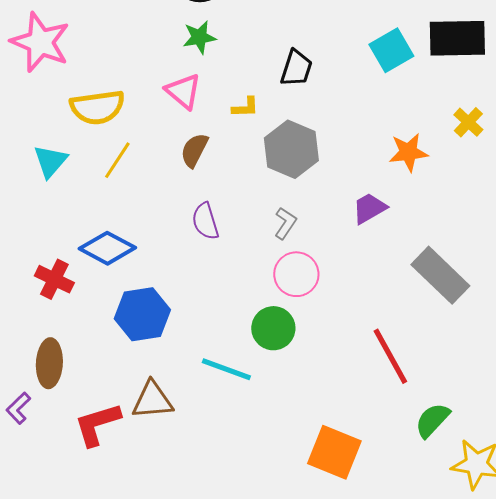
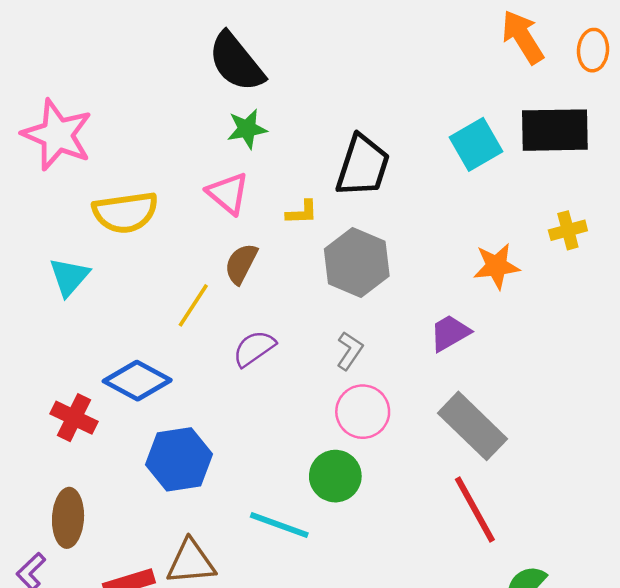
black trapezoid: (296, 68) -> (363, 166), size x1.4
yellow cross: (468, 122) -> (568, 230), turned 32
yellow line: (117, 160) -> (193, 305), moved
purple semicircle: (205, 221) -> (254, 348), turned 72
gray rectangle: (440, 275) -> (473, 426), moved

